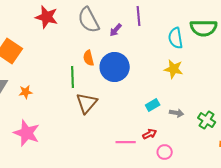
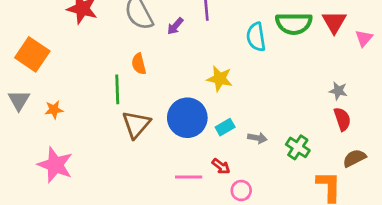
blue circle: (115, 67) -> (187, 118), moved
yellow star: (174, 69) -> (220, 79), moved
red arrow: (150, 134) -> (221, 166), turned 64

